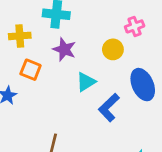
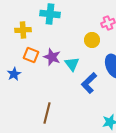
purple star: (64, 49) -> (52, 57), moved
cyan triangle: (86, 82) -> (72, 64), turned -35

